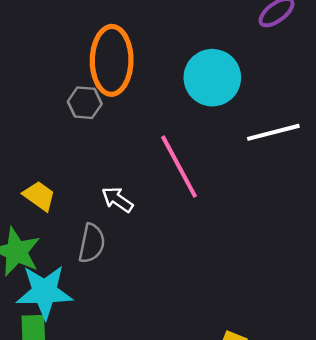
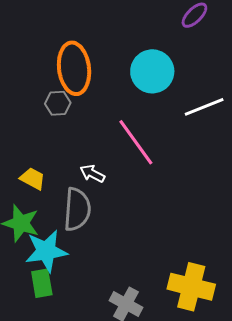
gray semicircle: (92, 243) -> (77, 209), size x1.4

